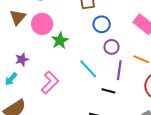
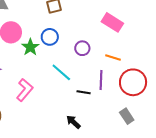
blue circle: (102, 24) -> (50, 37), moved
purple line: (119, 70) -> (101, 80), moved

